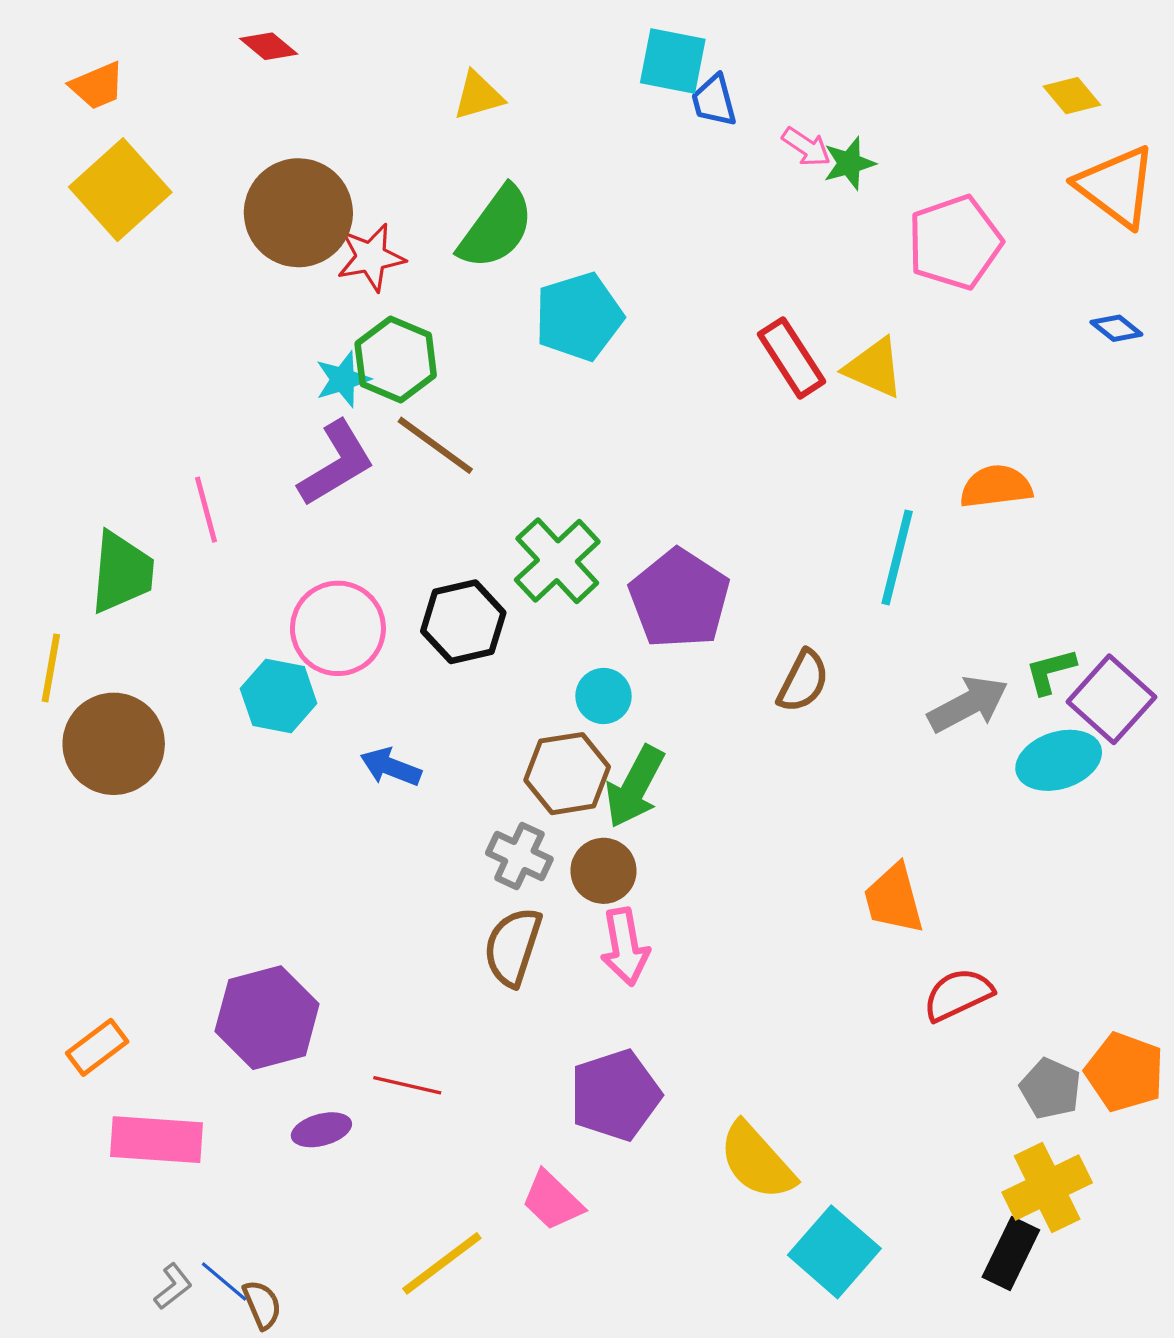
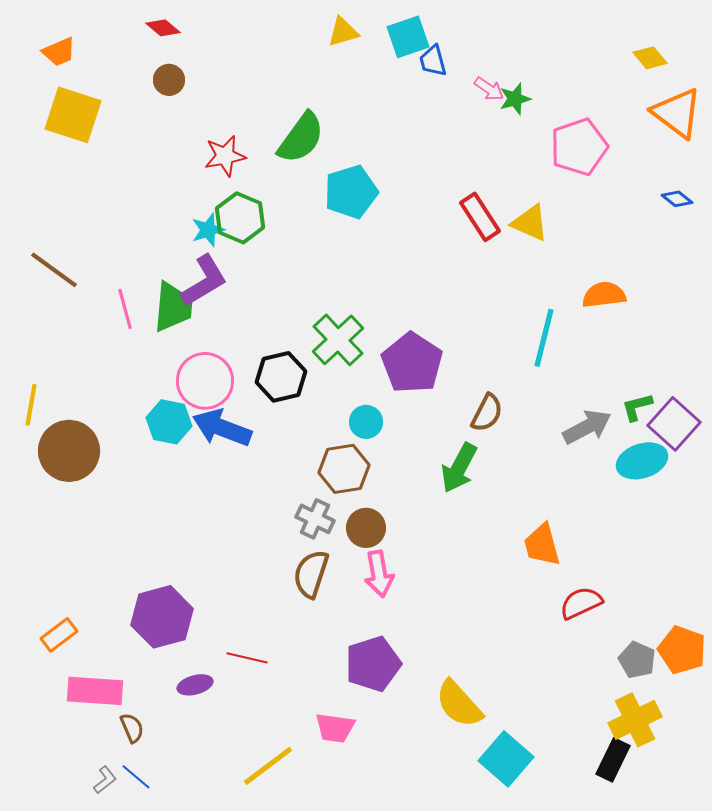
cyan square: (673, 61) -> (408, 37), turned -30
yellow triangle: (478, 96) -> (343, 32), moved
yellow square: (120, 190) -> (73, 115), turned -30
brown circle: (298, 213) -> (169, 80), moved, size x0.5
brown line: (435, 445) -> (54, 270), moved
green trapezoid: (122, 572) -> (173, 307), moved
blue arrow: (391, 767) -> (222, 428), moved, size x1.6
green arrow: (635, 787) -> (459, 468), moved
pink trapezoid: (552, 1201) -> (335, 728), turned -36
brown semicircle: (262, 1305) -> (132, 728), moved

